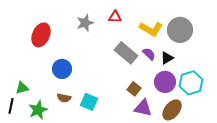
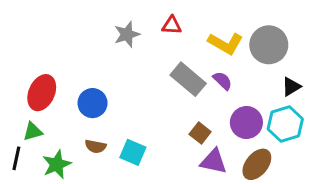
red ellipse: (41, 35) -> (42, 93), moved
black triangle: (167, 58) -> (291, 87), moved

